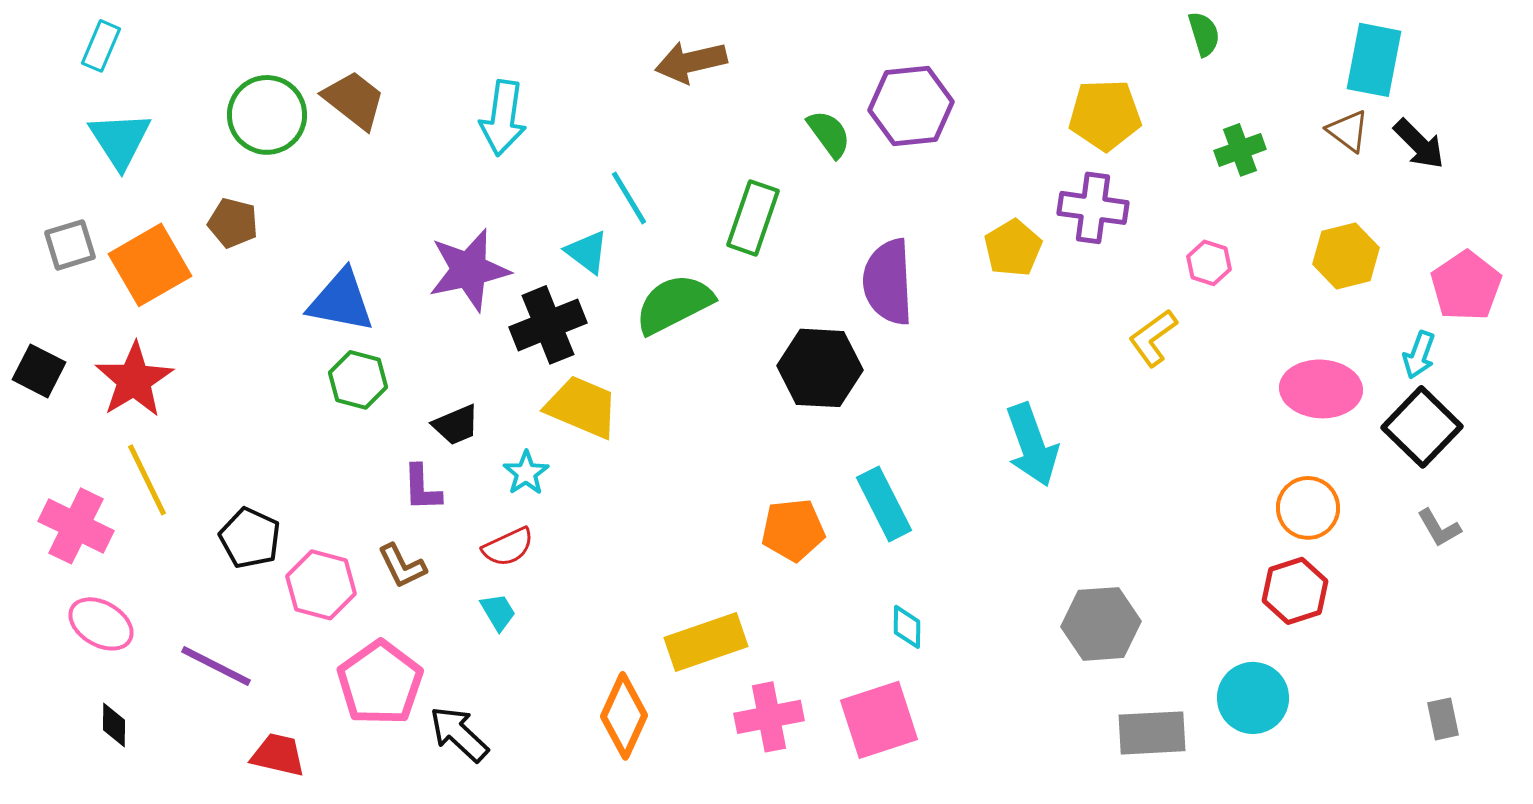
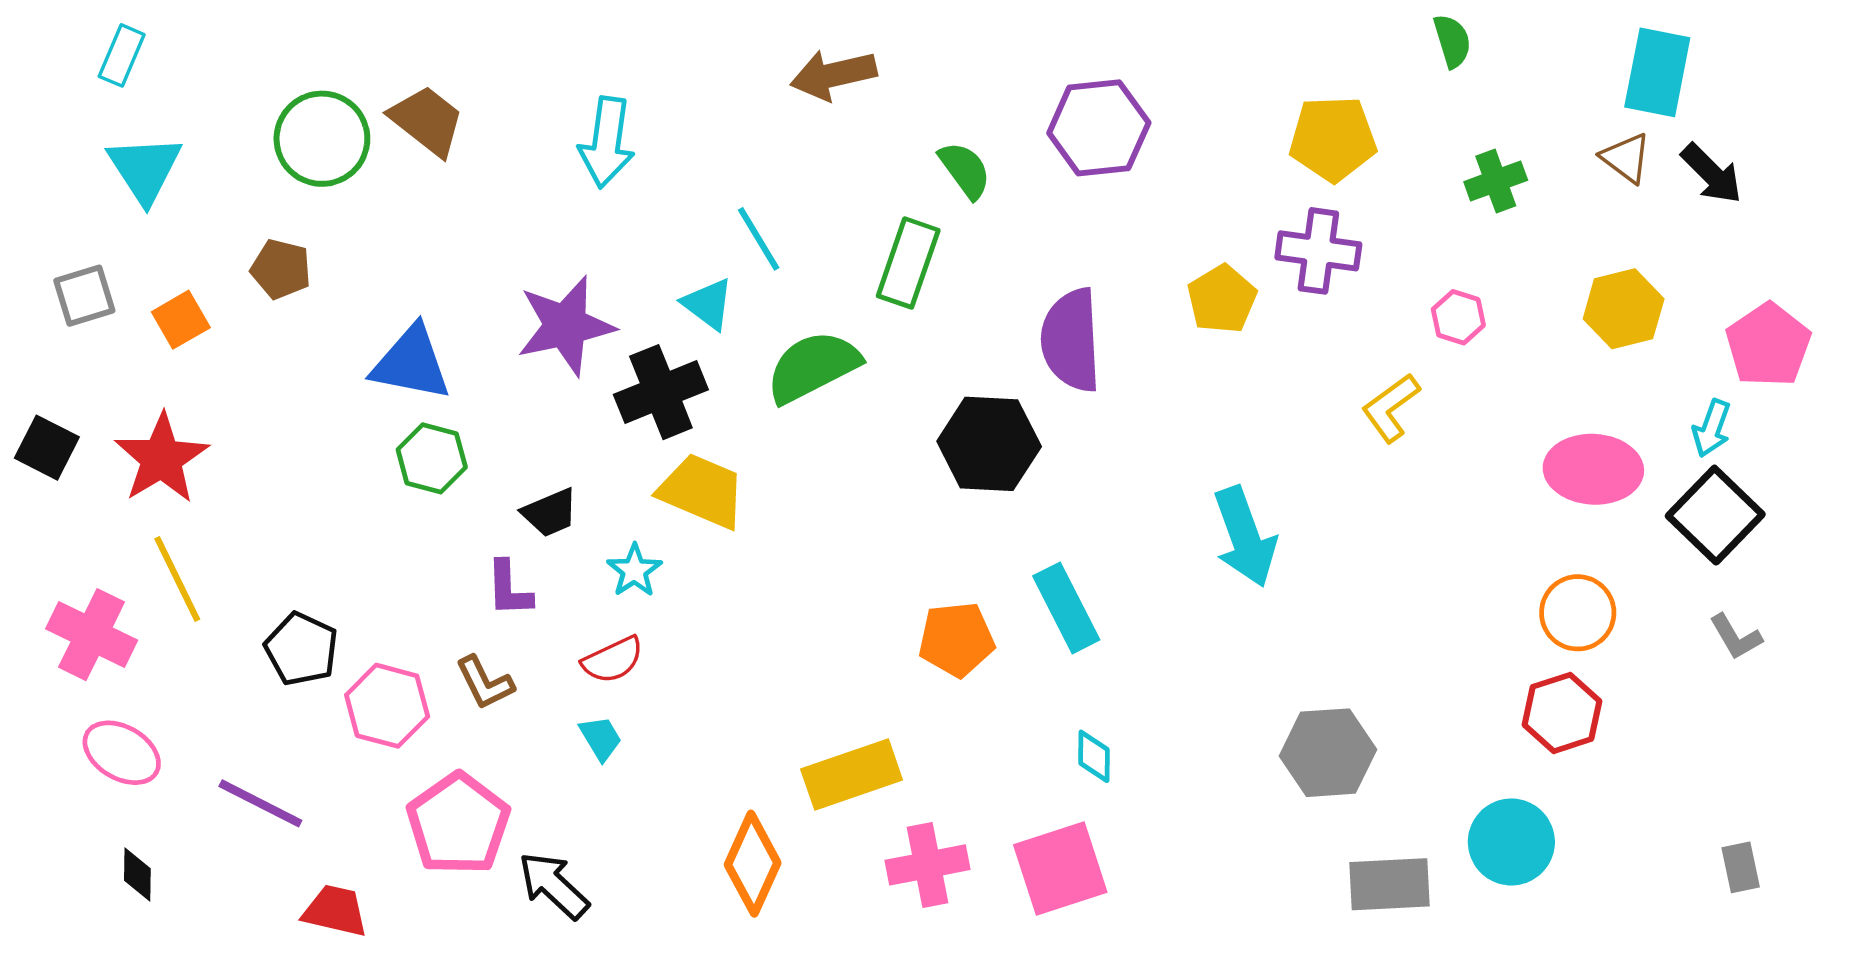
green semicircle: (829, 134) -> (965, 170), moved
orange square: (150, 265) -> (181, 320), size x0.6

